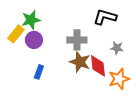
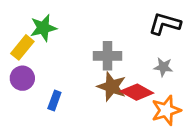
black L-shape: (105, 17) -> (165, 24), moved
purple circle: (34, 40) -> (22, 78), moved
red diamond: (98, 66) -> (137, 92), turned -55

